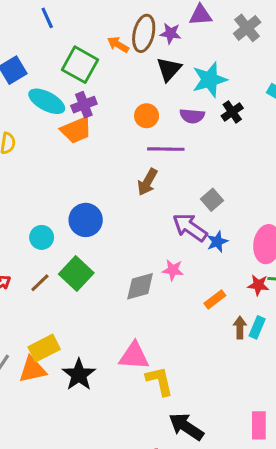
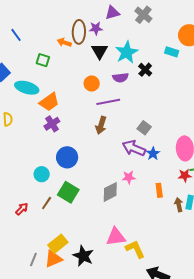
green square: (80, 65) -> (43, 60), size x0.6
purple cross: (84, 105) -> (52, 124), moved
orange rectangle: (215, 299) -> (159, 190), turned -48

